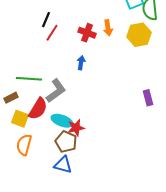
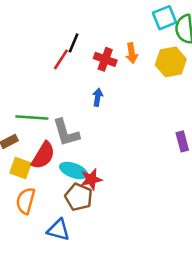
black line: (46, 20) -> (74, 43), moved
gray L-shape: (56, 91) -> (66, 133), turned 110
blue triangle: (63, 165) -> (58, 230), moved

